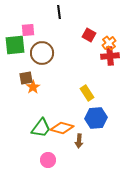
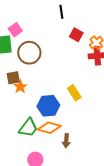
black line: (59, 12) -> (61, 12), moved
pink square: (28, 30) -> (15, 30), turned -32
blue hexagon: (96, 118) -> (48, 106), moved

